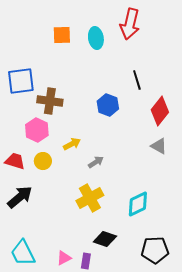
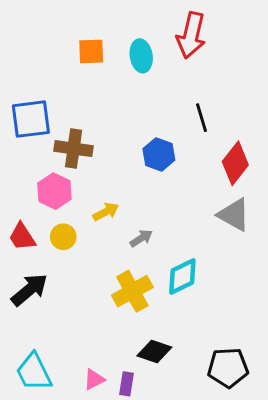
gray triangle: (159, 146) -> (234, 215), size x1.4
red trapezoid: (15, 161) -> (22, 237), turned -140
cyan diamond: (138, 204) -> (182, 276), moved

